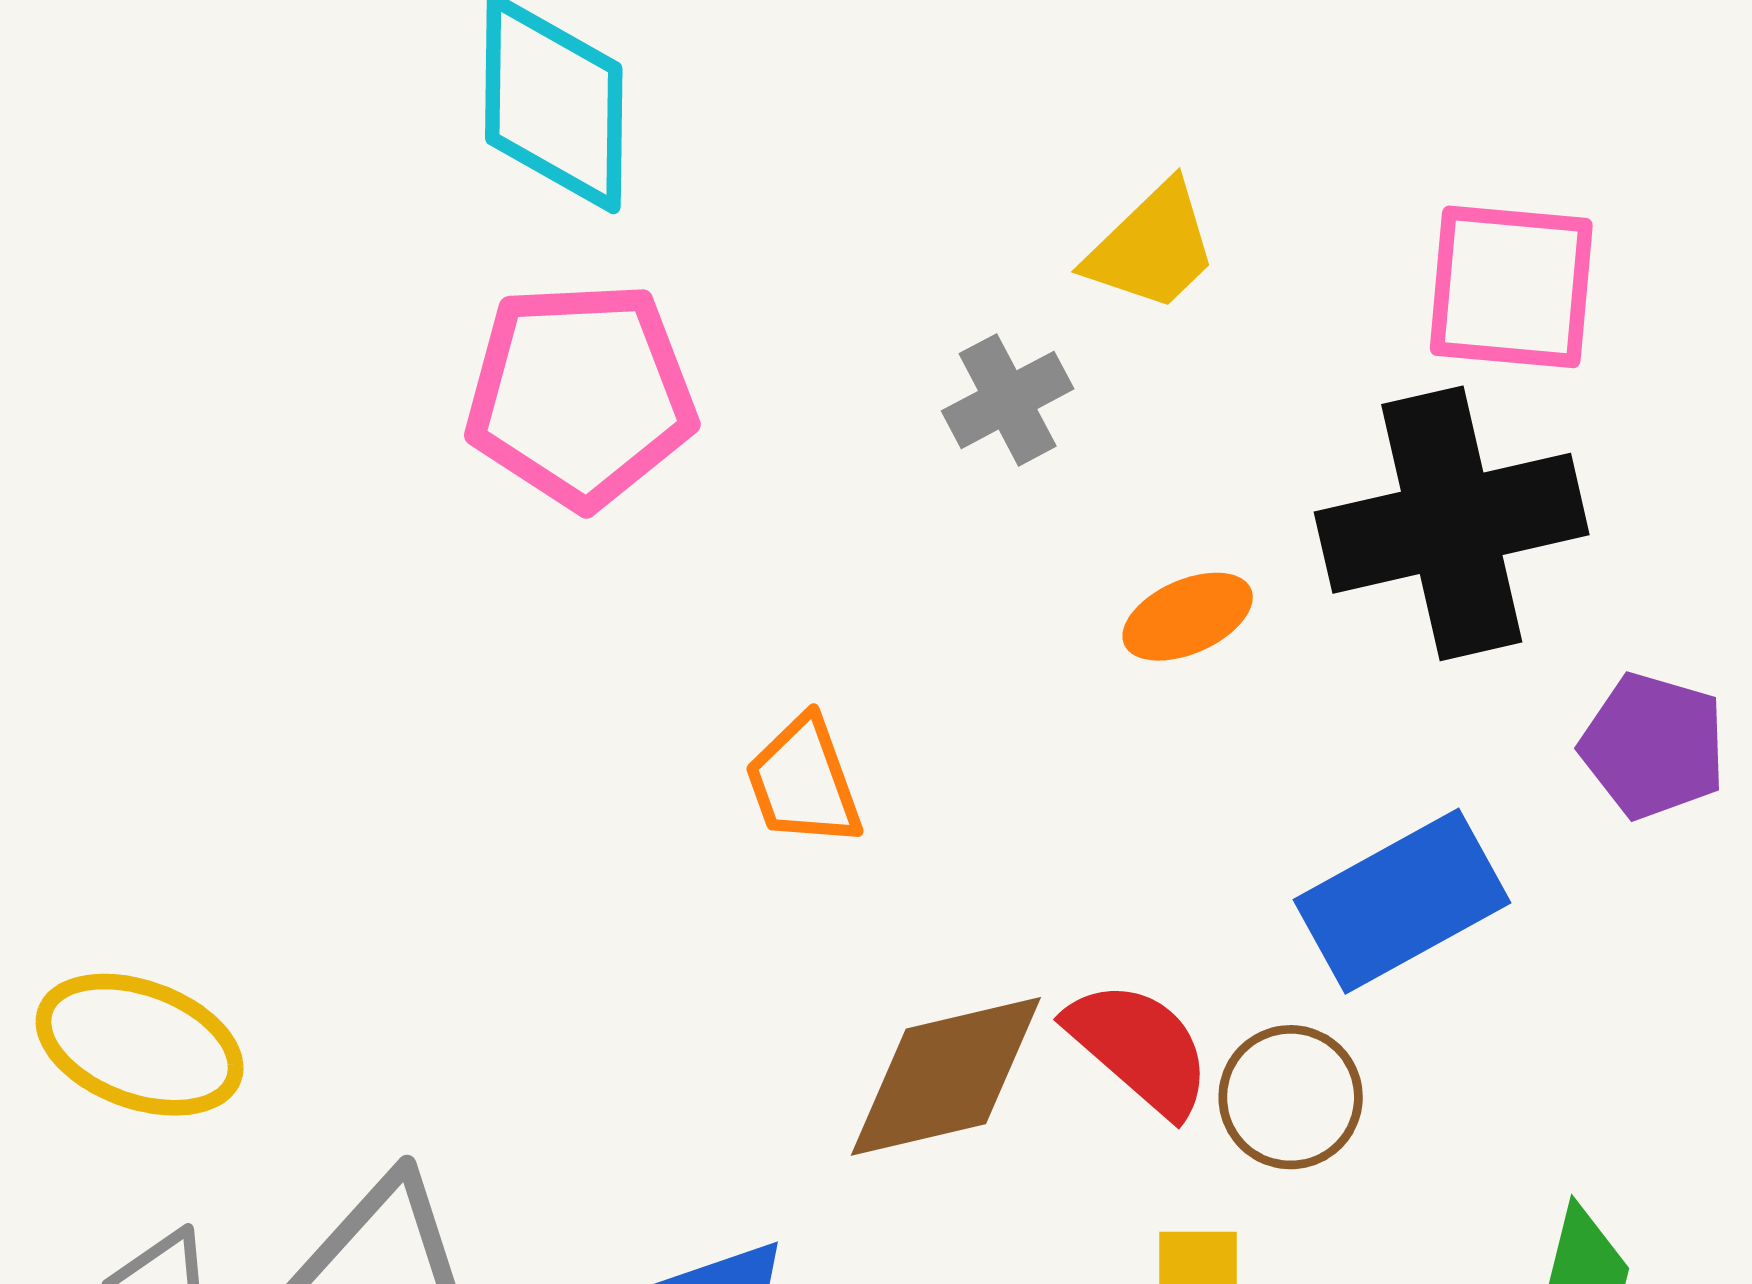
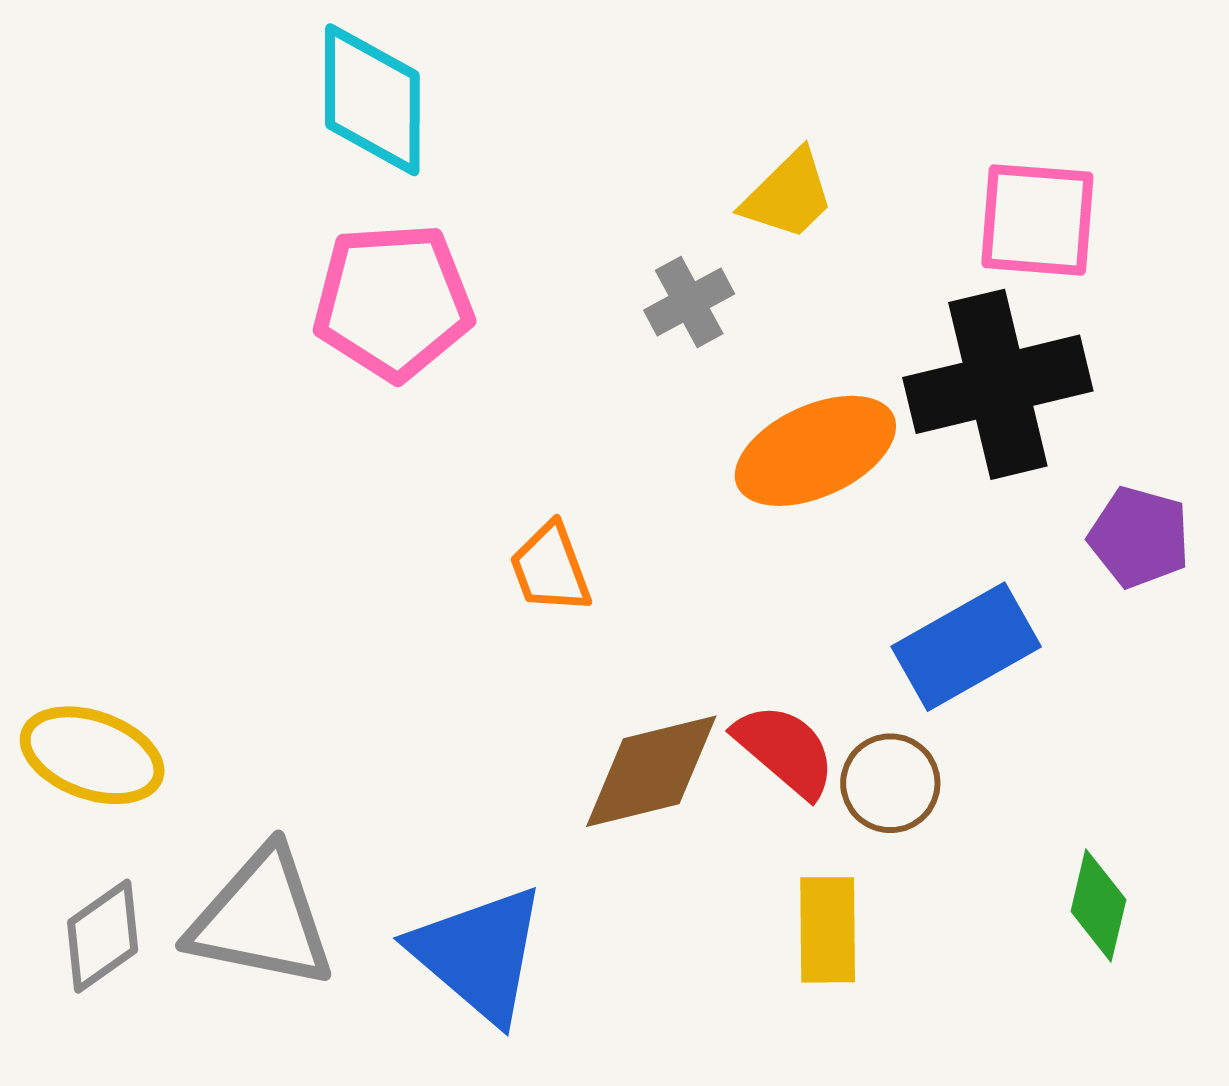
orange ellipse: (1188, 617) -> (815, 451), size x1.8

